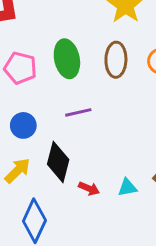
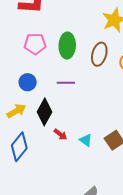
pink pentagon: (20, 68) -> (35, 44), turned -30
cyan triangle: (127, 188) -> (86, 140), turned 32

